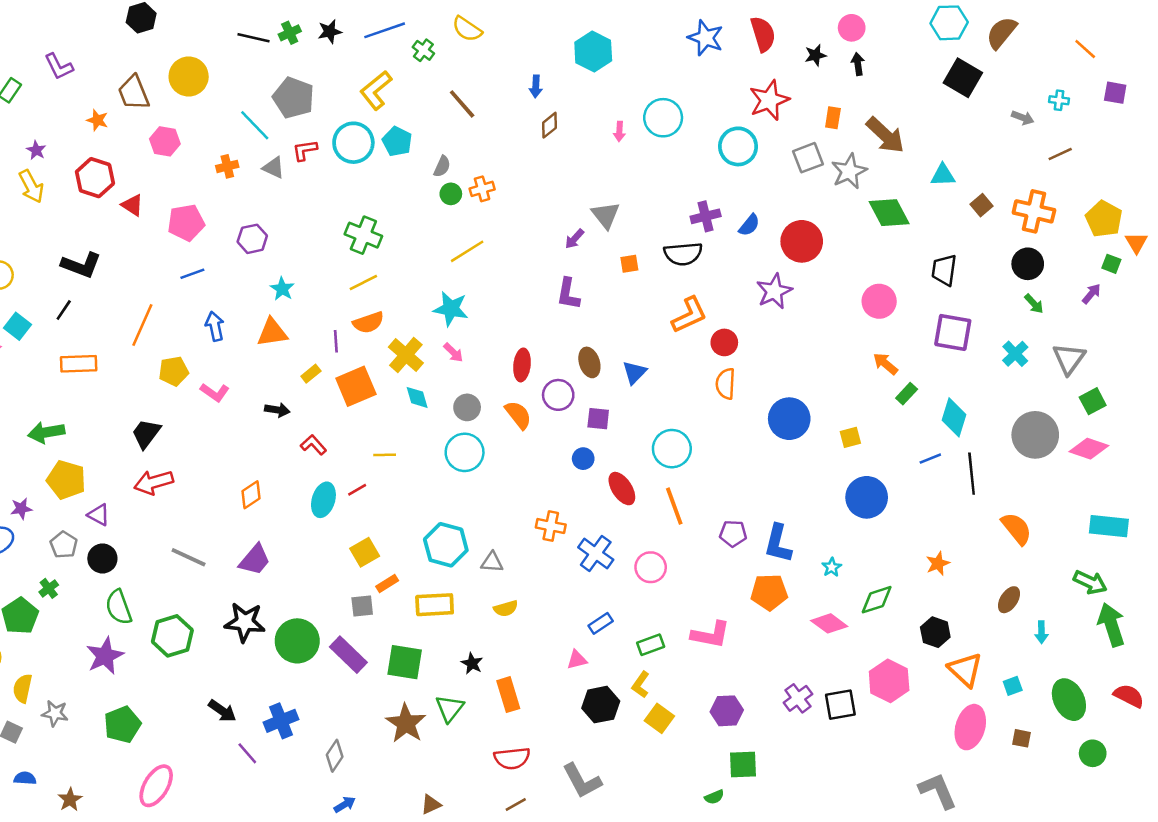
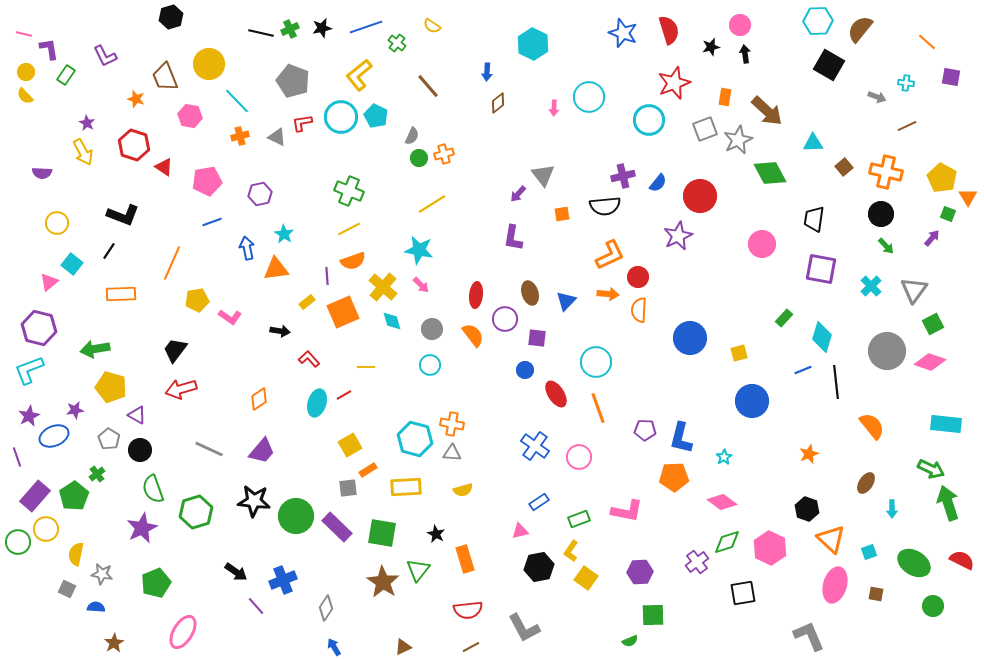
yellow semicircle: (467, 29) -> (432, 26), size x0.7
cyan line: (255, 125) -> (237, 101), moved
blue arrow: (215, 326) -> (247, 248), moved
orange arrow: (885, 364) -> (608, 294), moved, turned 145
cyan circle: (465, 452) -> (430, 365), size x0.7
orange cross: (551, 526) -> (452, 424), moved
green diamond: (877, 600) -> (727, 542), moved
green ellipse: (1069, 700) -> (914, 563), turned -32
black square: (840, 705) -> (743, 593), moved
blue semicircle: (25, 778) -> (96, 607), moved
blue arrow: (345, 804) -> (334, 647), turned -90

